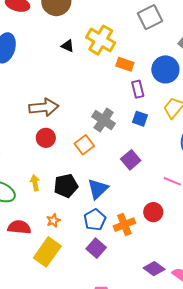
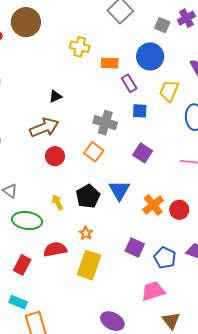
yellow cross: (101, 40) -> (80, 47), size x0.7
black triangle: (68, 46) -> (55, 96), moved, turned -32
red circle: (153, 212) -> (179, 210), moved
blue pentagon: (95, 220) -> (165, 258), moved
orange cross: (124, 225) -> (153, 205), moved

